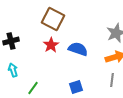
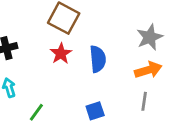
blue semicircle: (78, 49) -> (98, 59), turned 66

